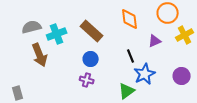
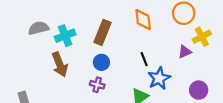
brown rectangle: (92, 31) -> (103, 32), turned 70
purple triangle: (155, 41) -> (185, 52), moved
brown arrow: (40, 55) -> (60, 64), moved
purple circle: (182, 76) -> (199, 90), moved

